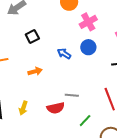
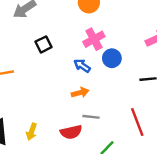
pink cross: (88, 22) -> (94, 39), moved
orange arrow: (35, 71) -> (80, 93), moved

